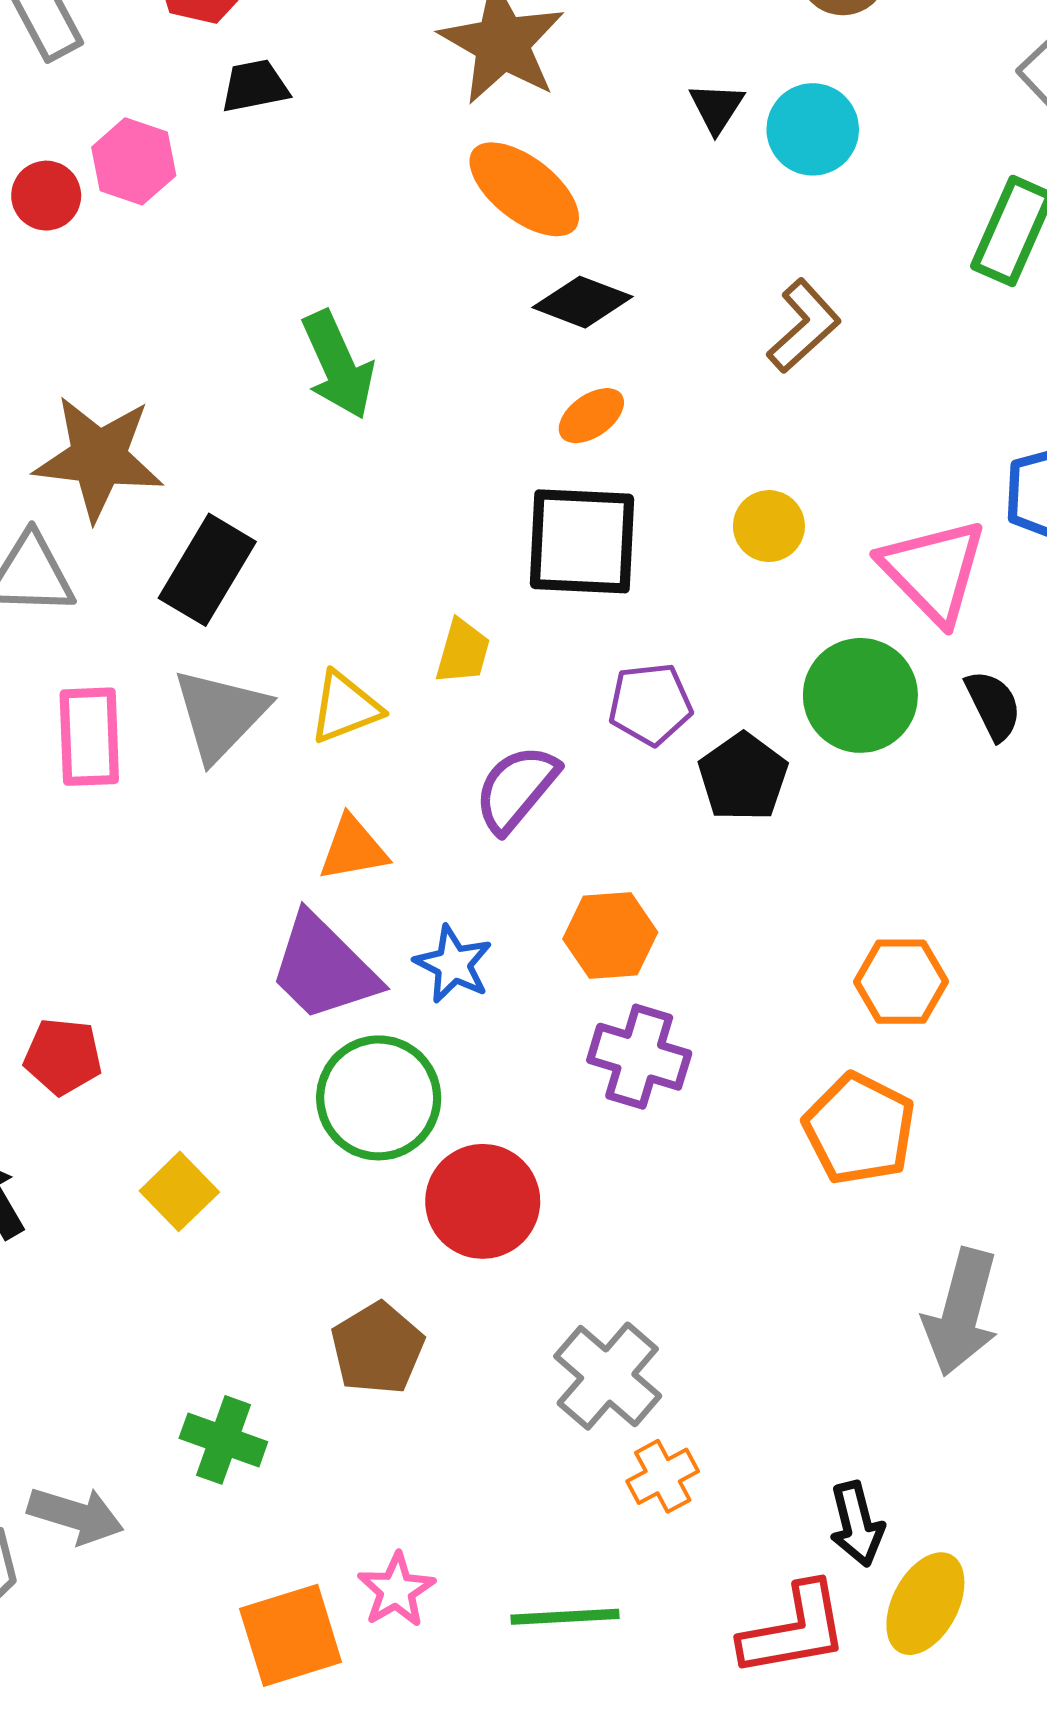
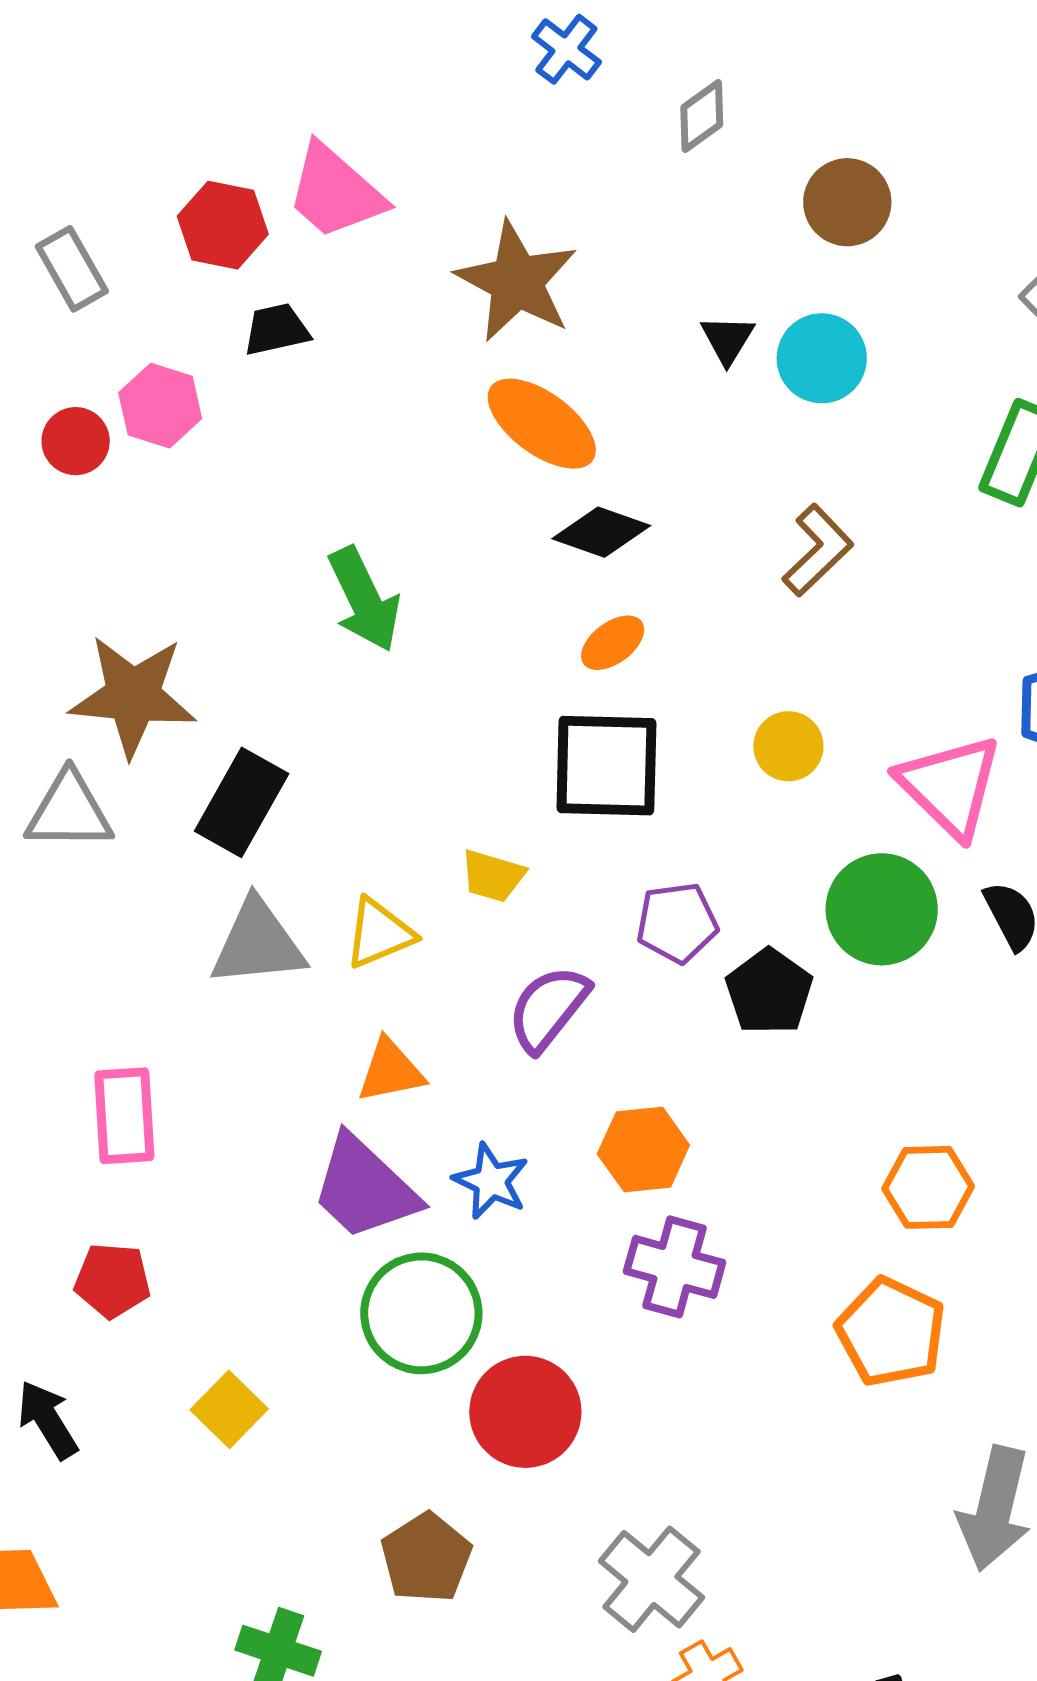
yellow trapezoid: (463, 652) -> (493, 876), turned 92
gray triangle: (220, 715) -> (258, 943), turned 42
pink rectangle: (89, 737) -> (124, 1116), moved

